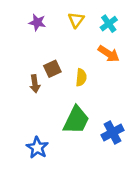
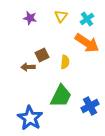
orange arrow: (109, 54) -> (87, 43), size x1.4
brown arrow: (35, 84) -> (28, 67), turned 96
blue star: (37, 148) -> (30, 118), size x1.4

